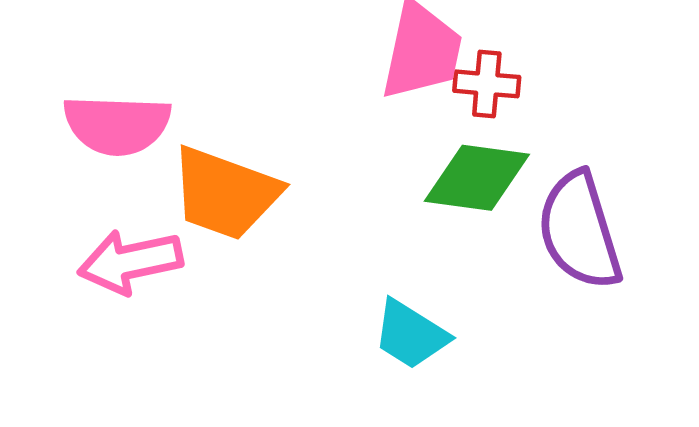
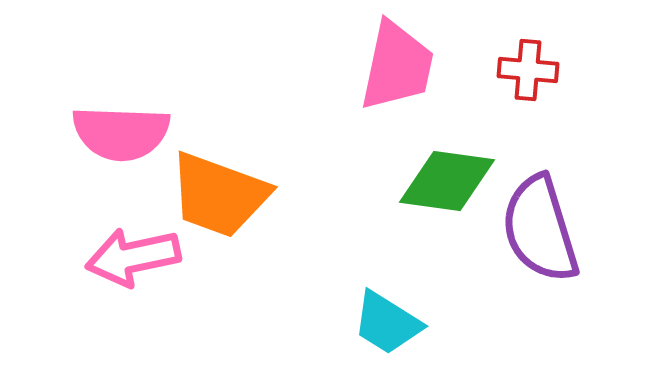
red cross: (487, 84) -> (528, 70), moved

